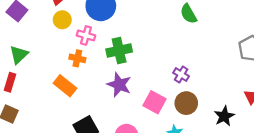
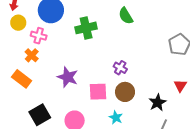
green cross: (119, 51) -> (86, 28), moved
orange cross: (77, 58) -> (32, 55), turned 32
pink square: (155, 102) -> (98, 92), turned -30

